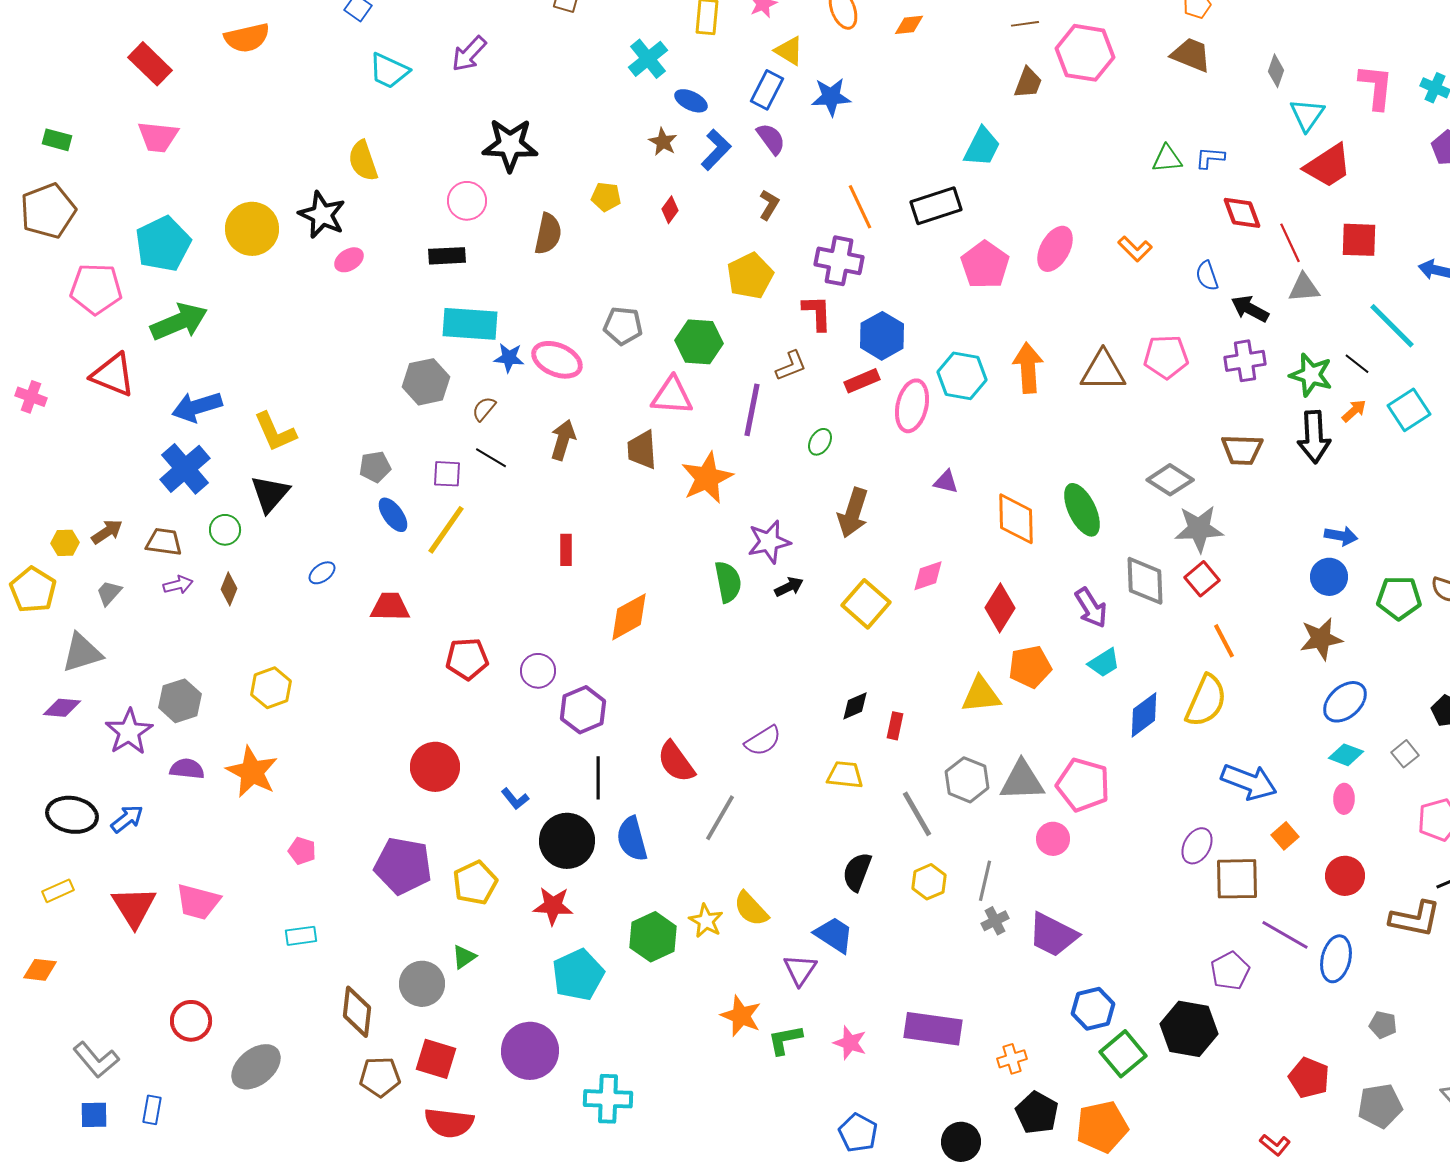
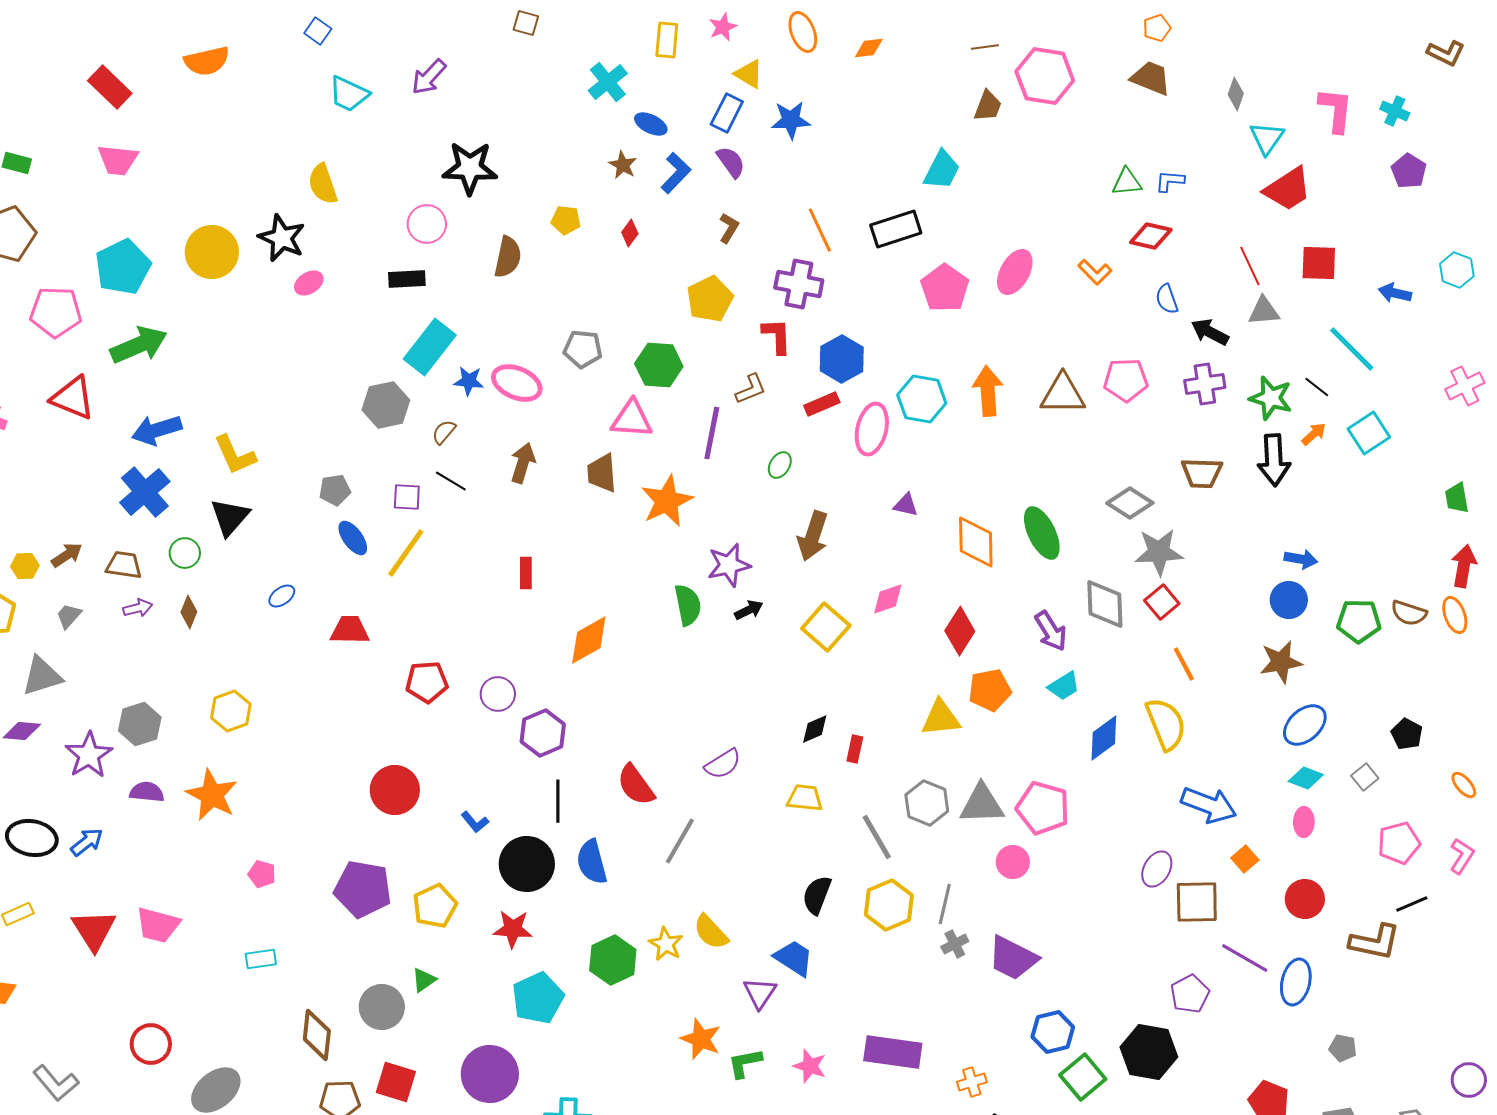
red diamond: (1242, 213) -> (1151, 236), moved, turned -57
cyan rectangle: (470, 324) -> (430, 347), turned -56
yellow semicircle: (1206, 701) -> (1166, 724), turned -46
yellow hexagon: (929, 882) -> (889, 905), size x1.4

